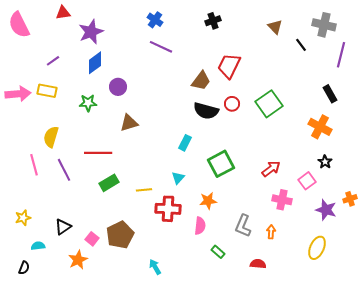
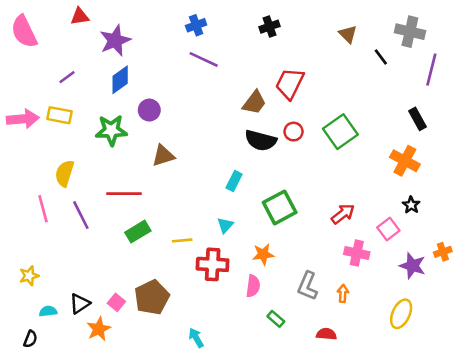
blue cross: (155, 20) -> (196, 25), turned 35
green star: (88, 103) -> (111, 130), size x1.4
black triangle: (63, 227) -> (80, 304), moved

